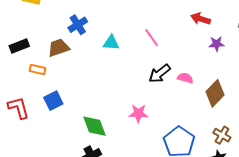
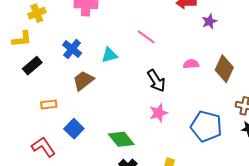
black rectangle: (19, 46) -> (32, 66), moved
brown trapezoid: (59, 48) -> (83, 81), moved
black arrow: (160, 74) -> (156, 81), moved, turned -65

